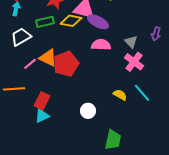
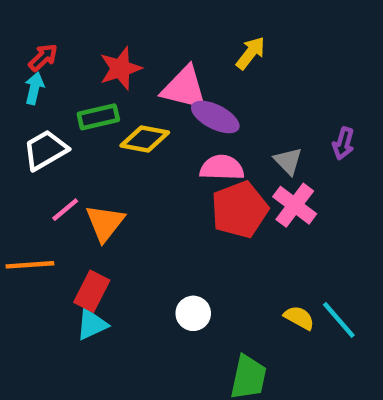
yellow diamond: (71, 21) -> (145, 139), moved
orange triangle: (48, 58) -> (105, 223), moved, turned 42
red pentagon: (66, 64) -> (240, 210), moved
cyan line: (142, 93) -> (339, 320), moved
yellow semicircle: (120, 95) -> (299, 318), moved

